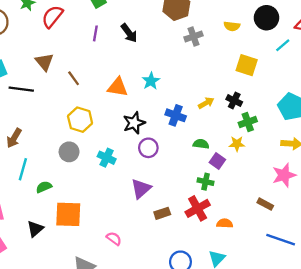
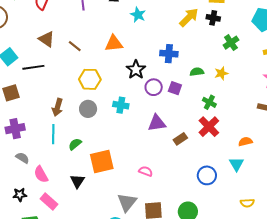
cyan star: (151, 81) -> (138, 15), moved
black cross: (234, 101) -> (213, 18), moved
yellow arrow: (206, 103) -> (189, 17), moved, size x1.5
brown arrow: (14, 138) -> (57, 107), moved
yellow star: (237, 144) -> (221, 73), moved
purple square: (217, 161) -> (175, 88), moved
green cross: (206, 182) -> (209, 102), turned 32
purple triangle: (141, 189) -> (157, 123), turned 48
orange semicircle: (225, 223) -> (245, 142), moved

